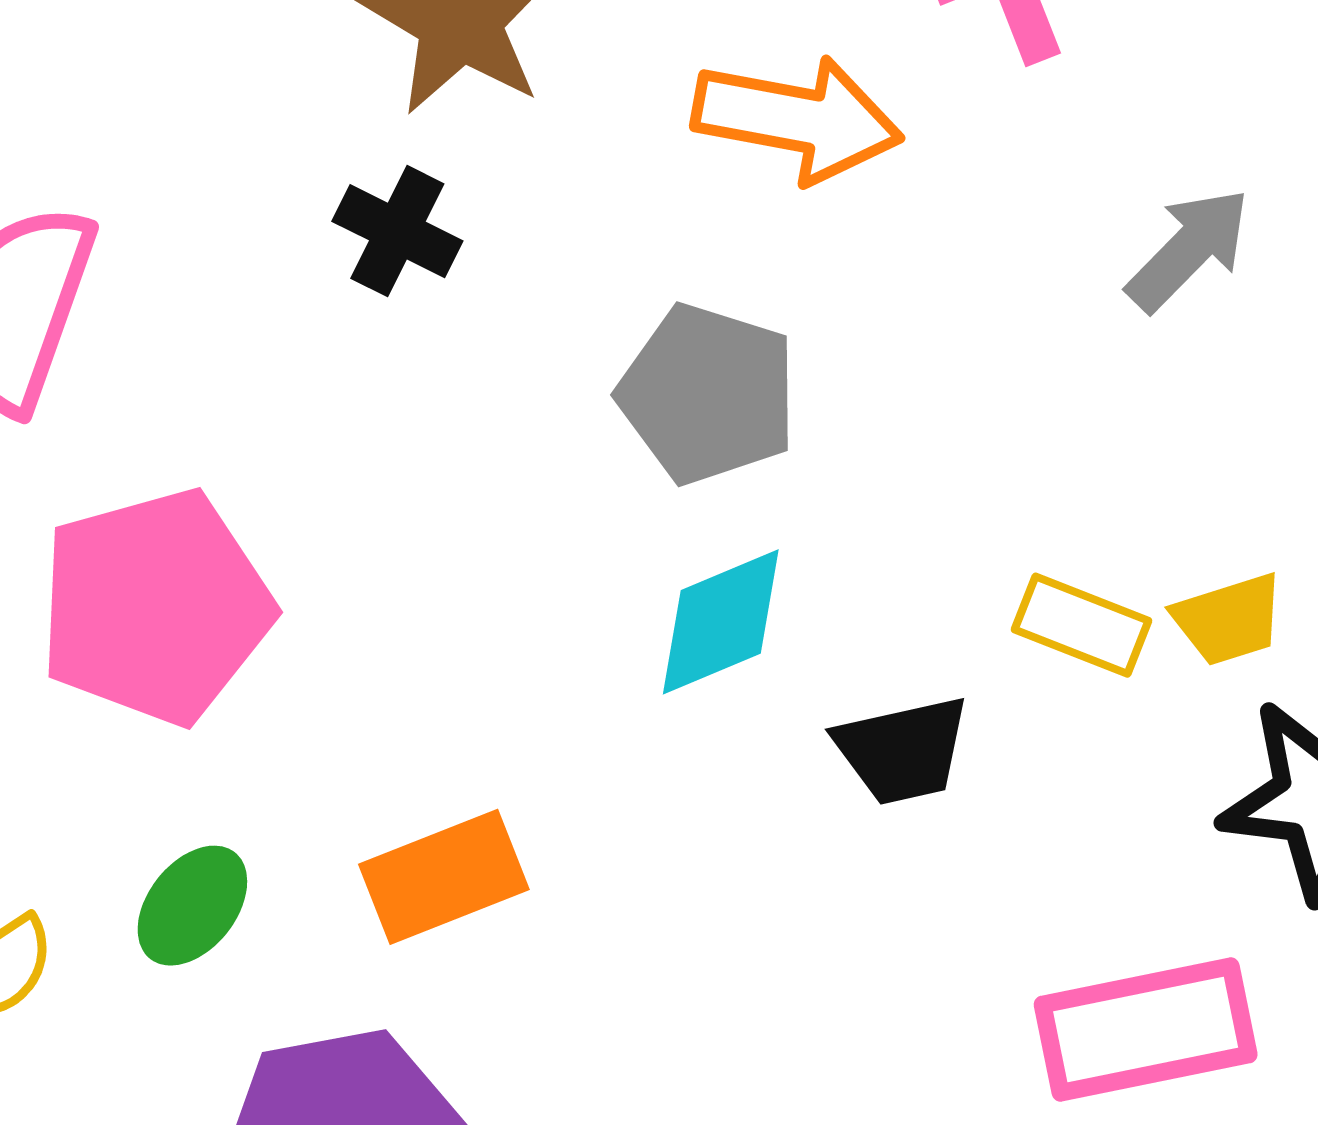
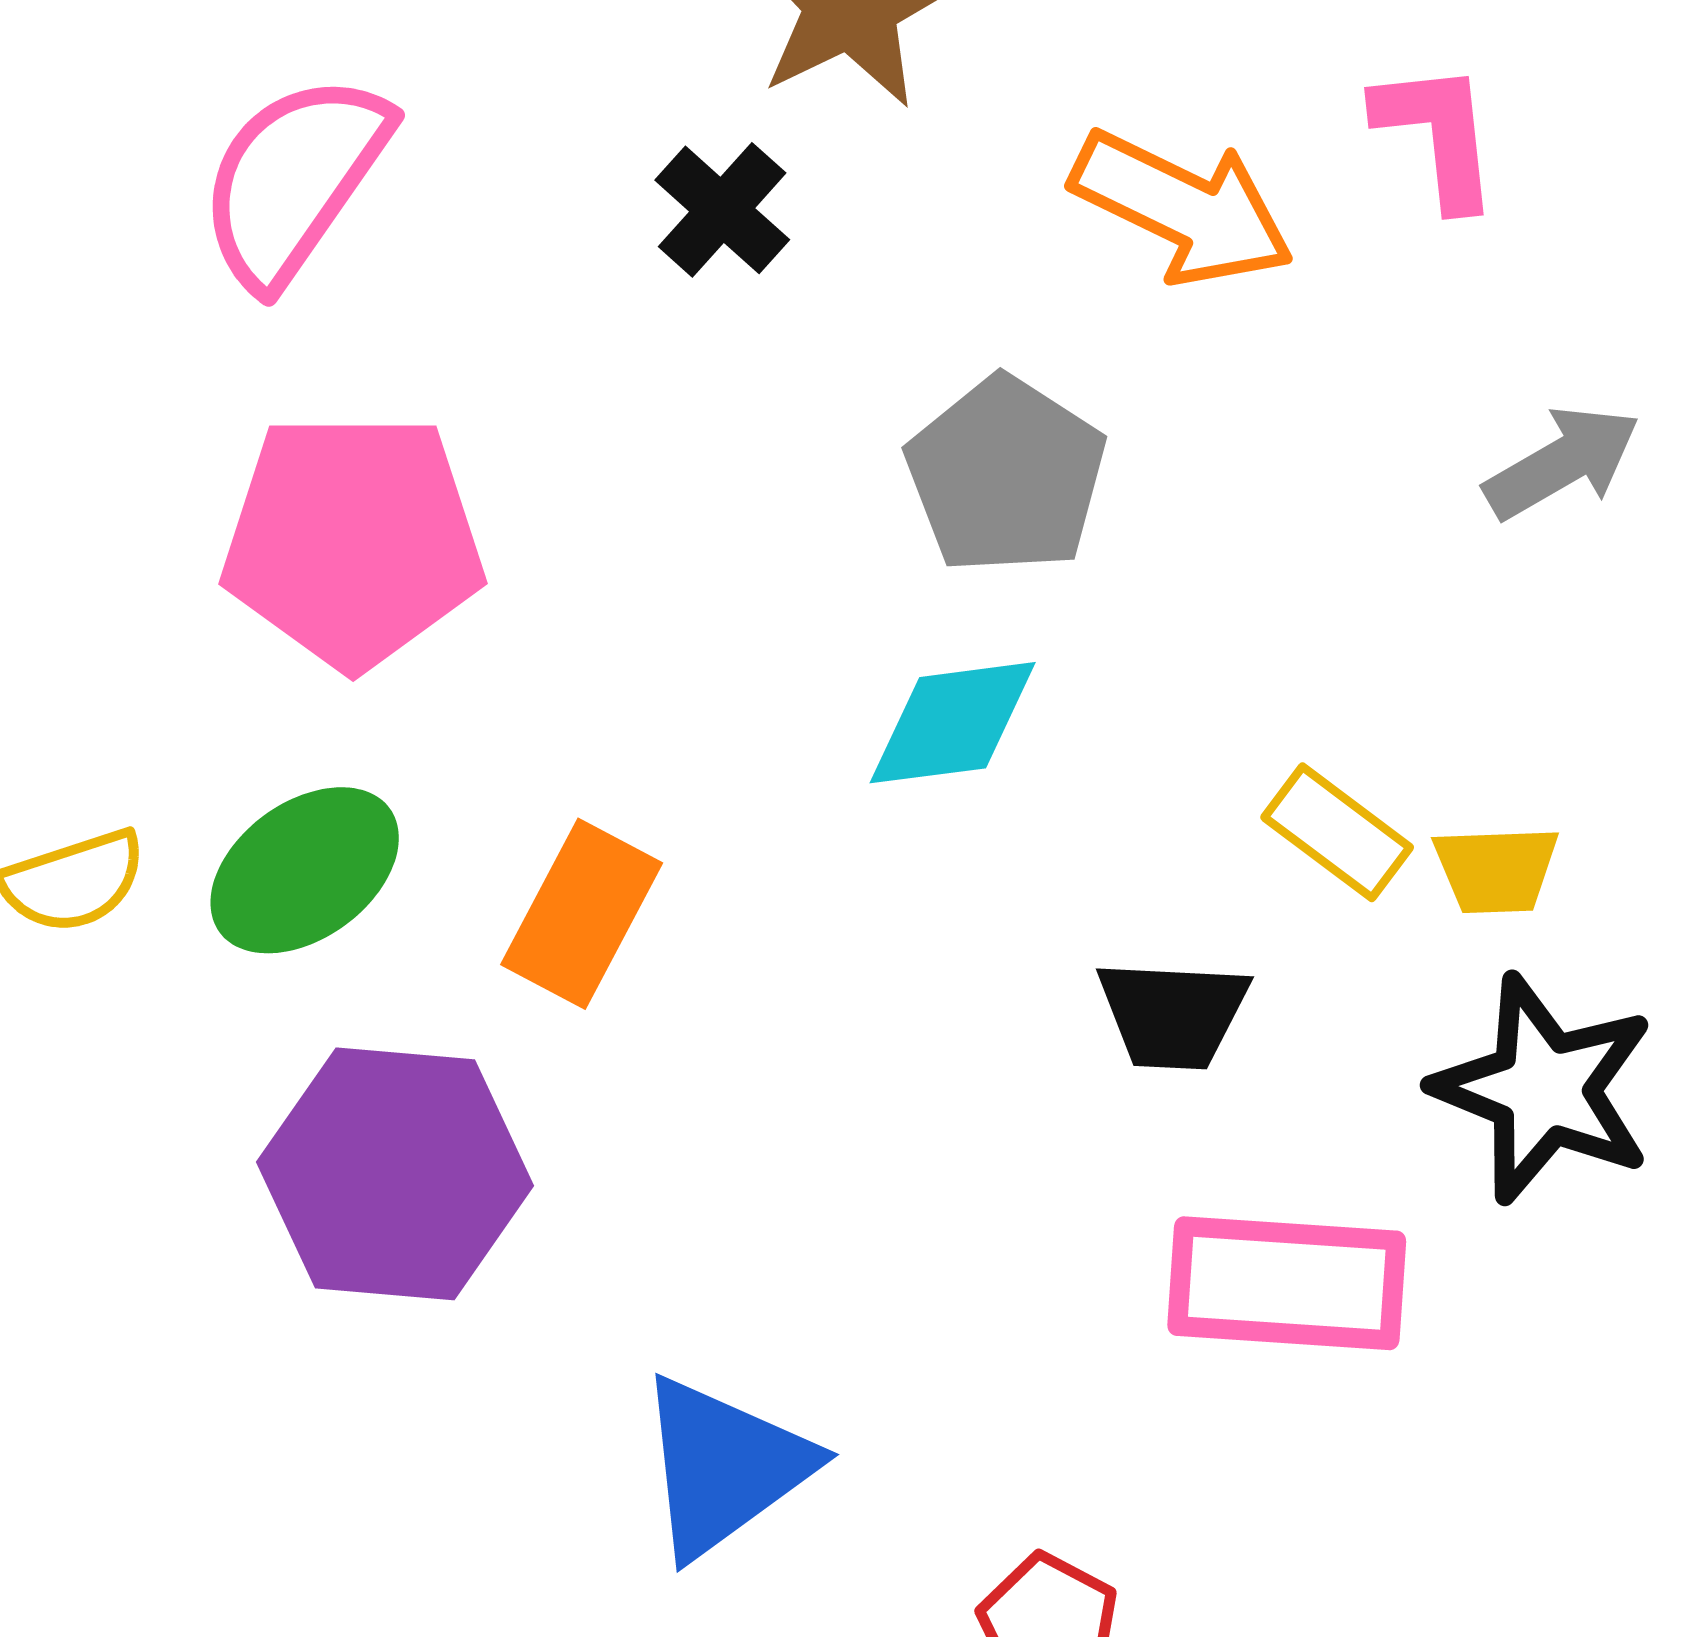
black trapezoid: (902, 750) -> (1173, 1014), moved
orange rectangle: (444, 877) -> (582, 914), turned -56
green ellipse: (192, 906) -> (305, 870), size x1.4

